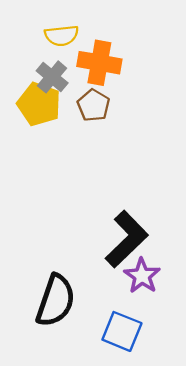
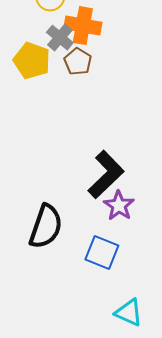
gray cross: (52, 77) -> (60, 38), moved

